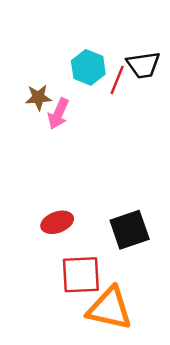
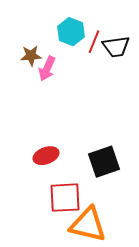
black trapezoid: (143, 65) -> (116, 47), moved

